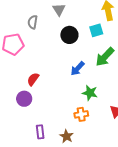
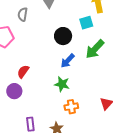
black circle: (69, 35) -> (63, 36), moved
green star: (90, 93) -> (62, 84), moved

